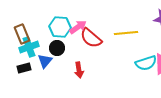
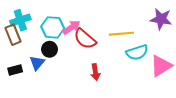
cyan cross: (29, 47) -> (20, 20), moved
cyan semicircle: (146, 63) -> (137, 52), moved
red arrow: (79, 70) -> (95, 72), moved

